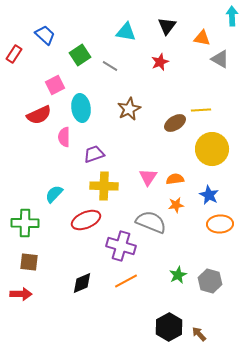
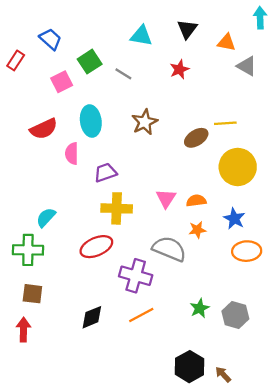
pink square: (55, 85) -> (62, 82), moved
cyan semicircle: (54, 194) -> (46, 217), moved
red arrow: (21, 294) -> (23, 330), turned -90

